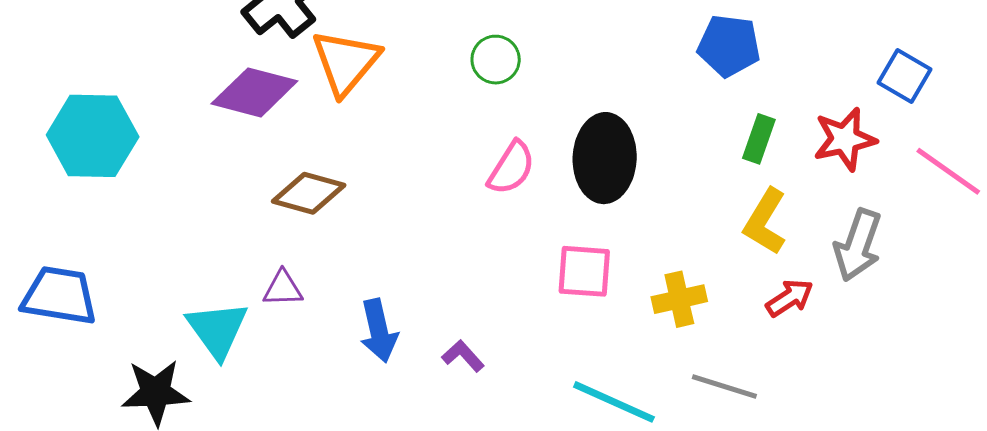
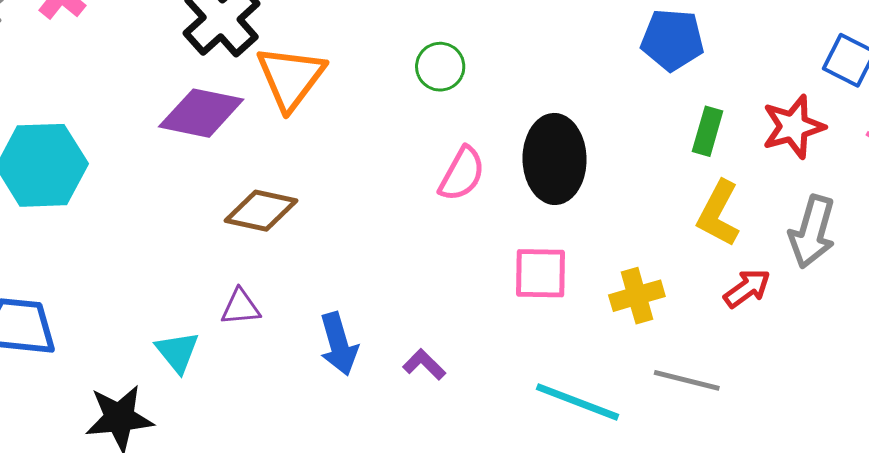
cyan triangle: (217, 330) -> (177, 352), size x0.7

